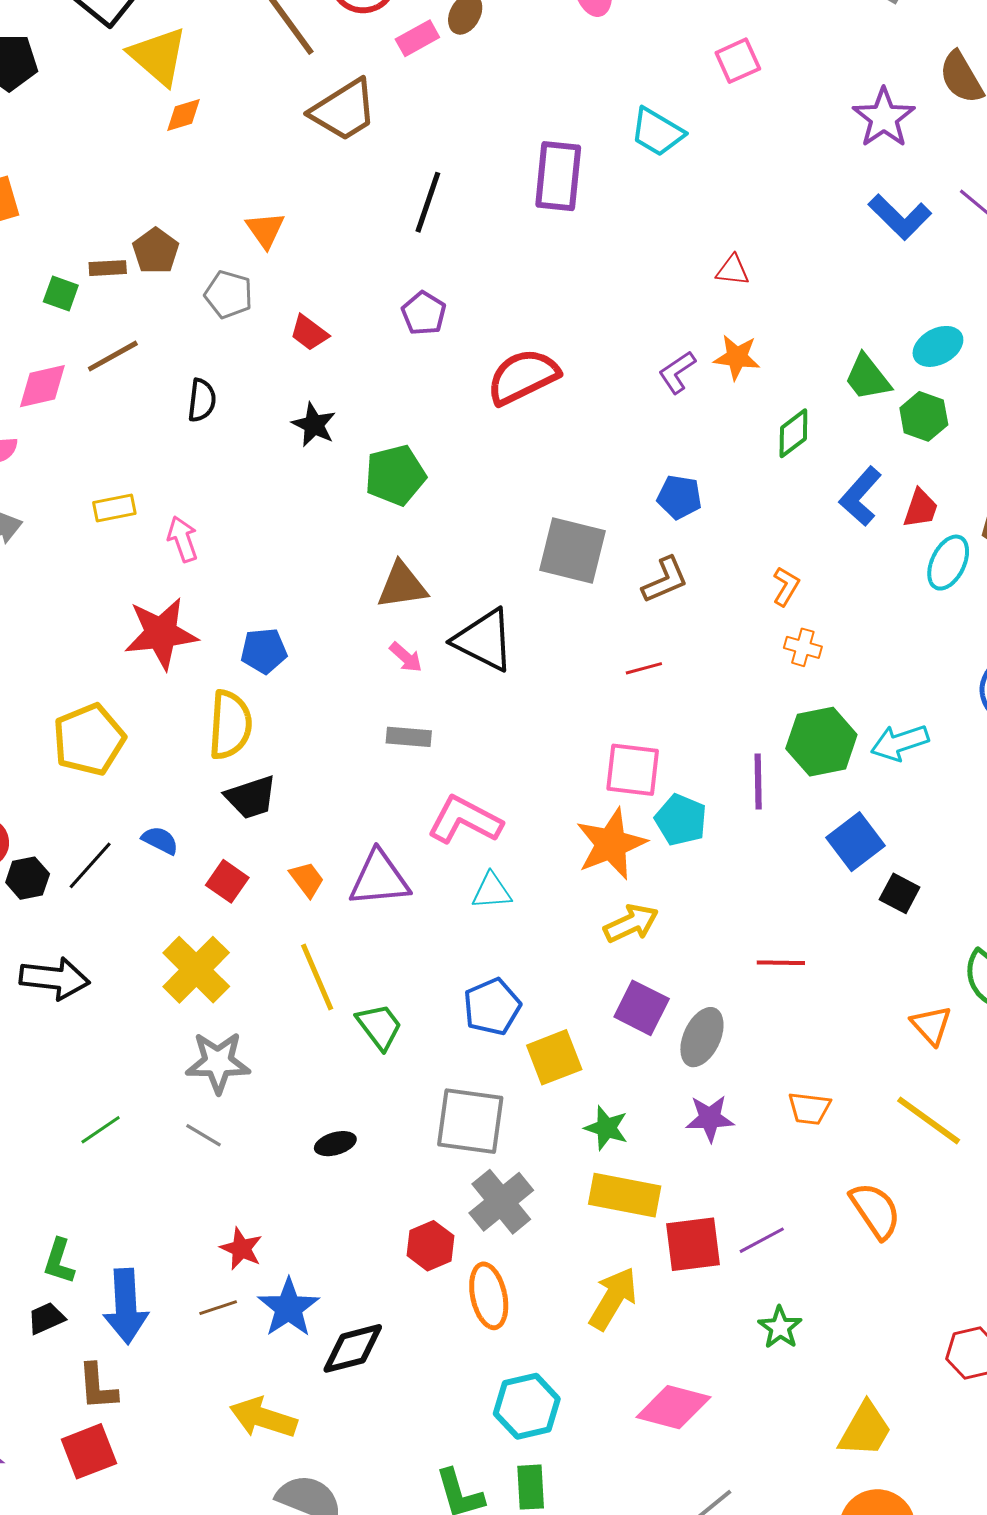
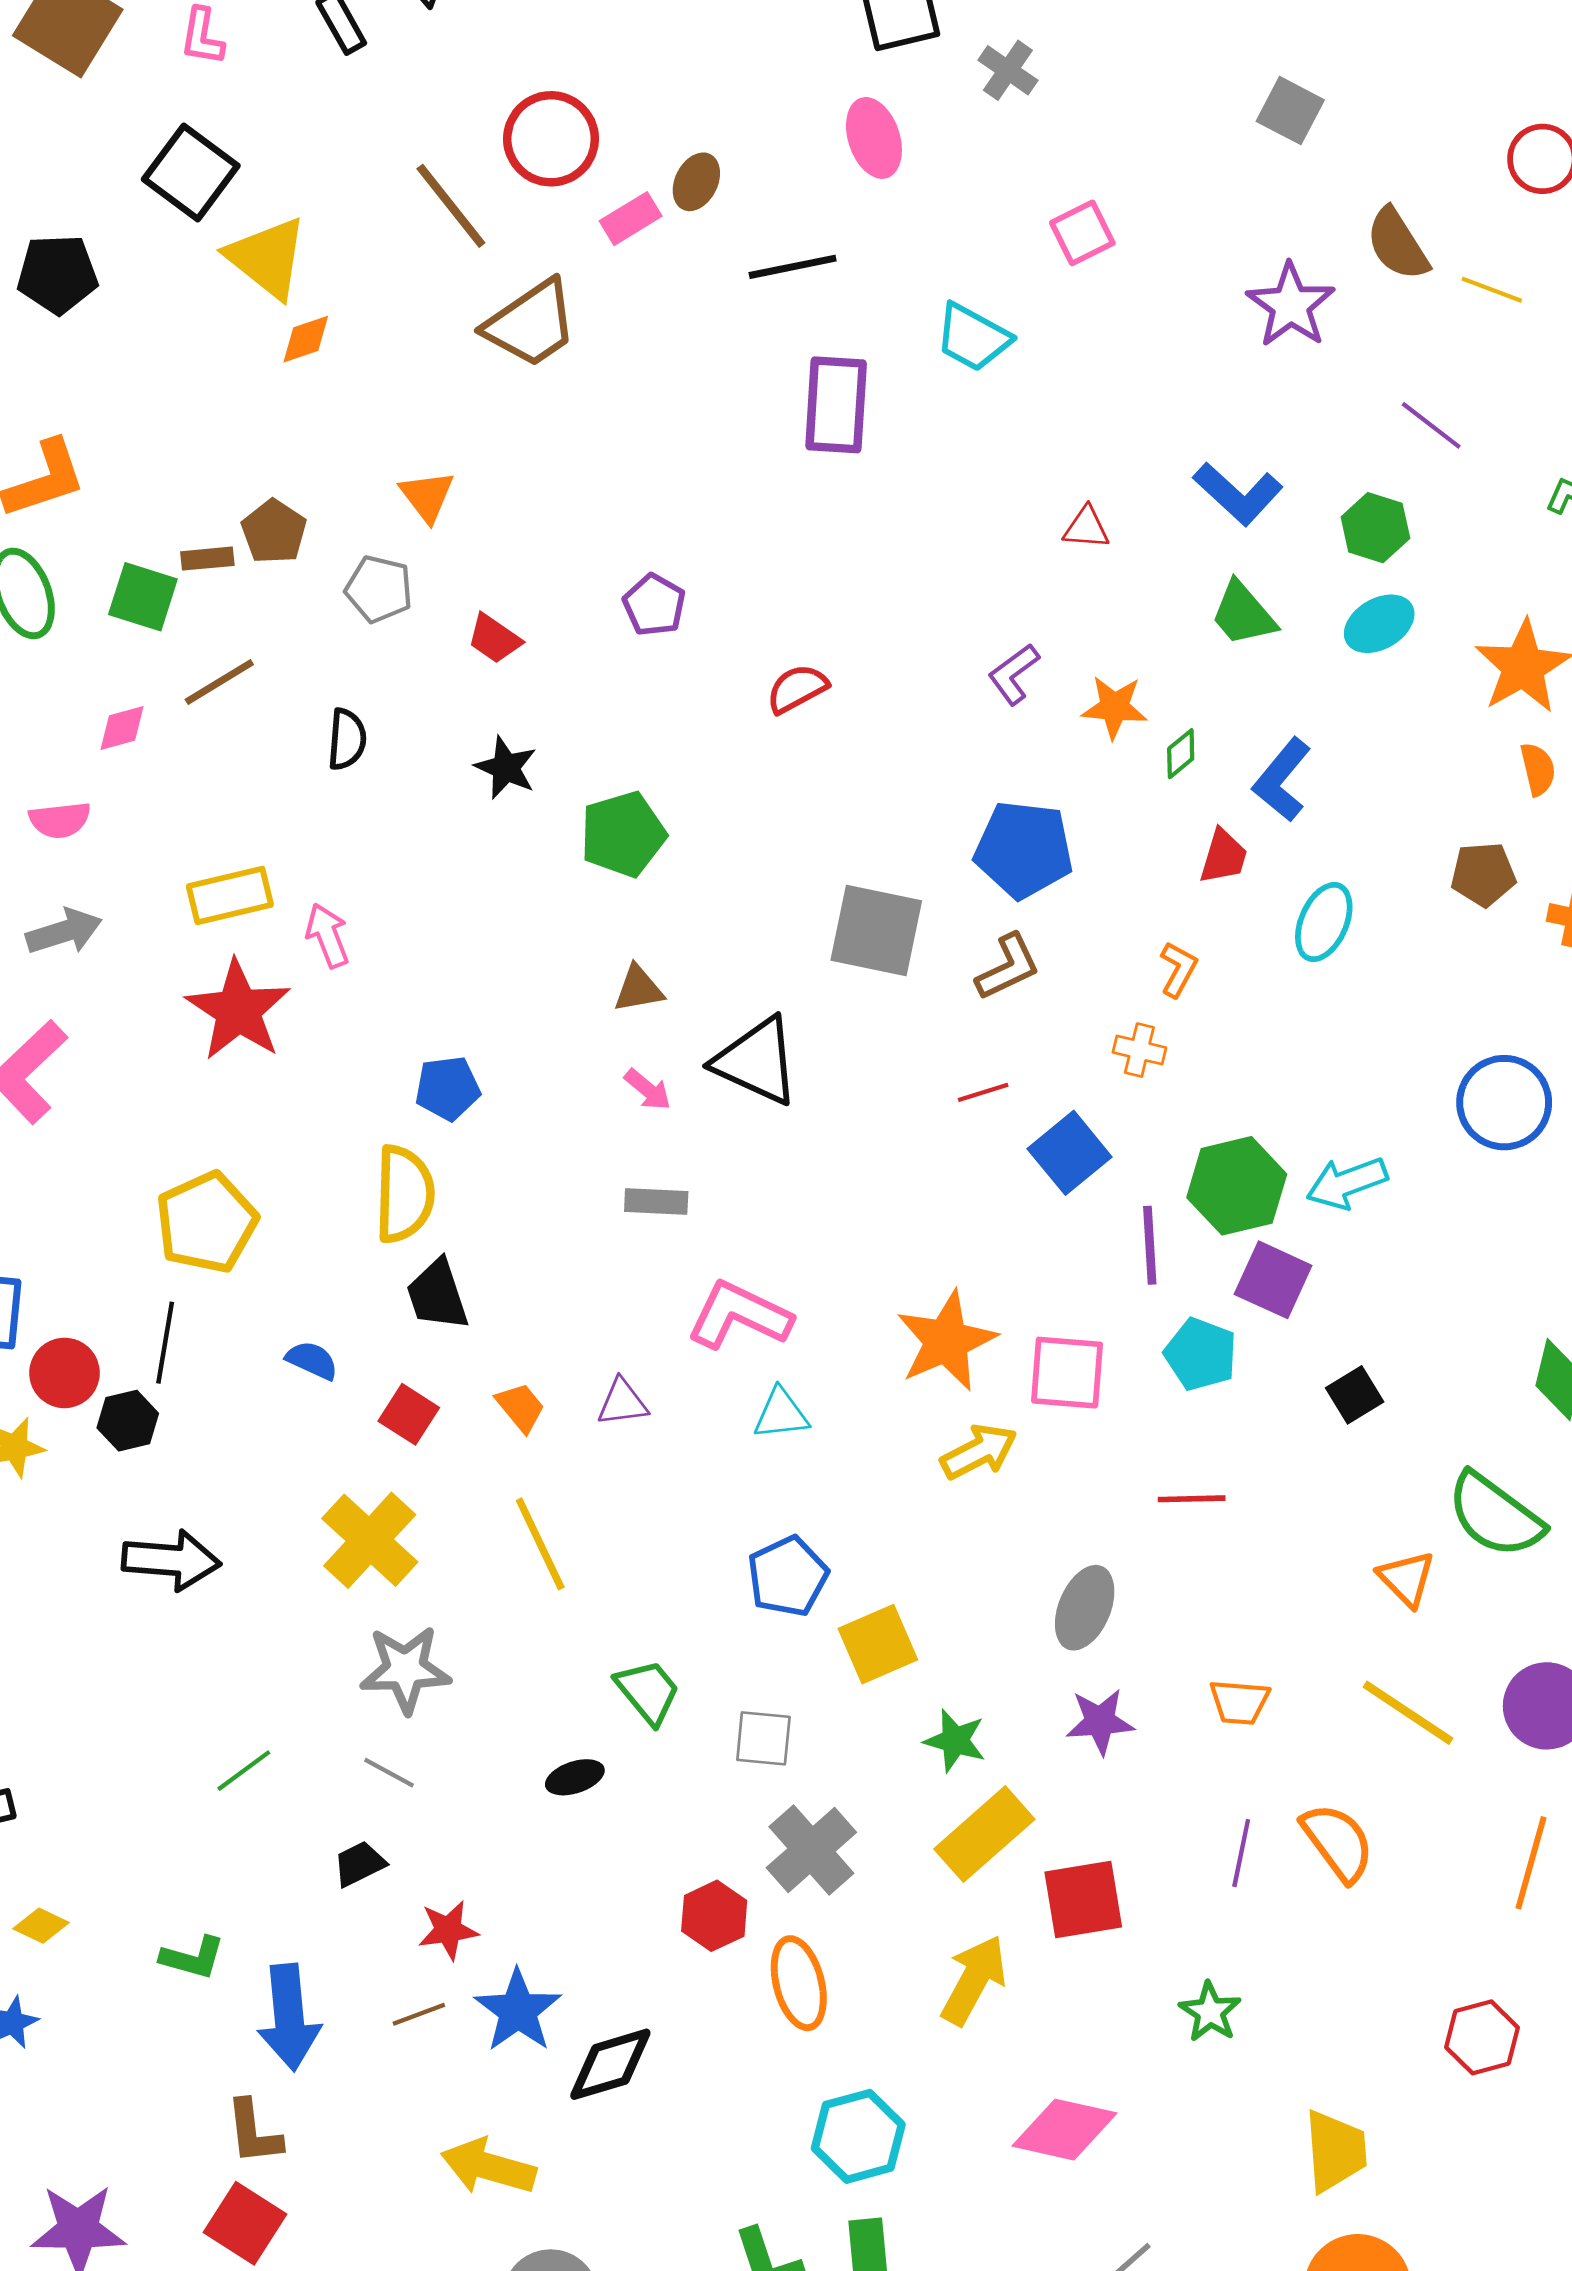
black line: (428, 202) -> (793, 267), moved, turned 62
blue L-shape: (900, 217) -> (1238, 494), moved
green square: (61, 294) -> (143, 597), size x1.4
orange star: (737, 357) -> (1115, 707), moved
red semicircle: (523, 377) -> (797, 689), size x0.6
green trapezoid: (867, 377) -> (1243, 614), moved
pink diamond: (42, 386) -> (122, 728), size x0.7
green hexagon: (924, 416) -> (1375, 528), moved
green diamond: (793, 433) -> (1181, 754), size x0.7
blue L-shape: (860, 496) -> (1282, 780), moved
blue pentagon: (679, 497) -> (1024, 850), size x1.6
yellow rectangle: (114, 508) -> (230, 896), size x1.4
red trapezoid: (921, 508) -> (1224, 856), moved
cyan ellipse: (948, 563) -> (1324, 922), moved
brown triangle: (402, 585) -> (639, 989), size x0.7
red star: (161, 633) -> (238, 1010), moved, turned -30
orange cross: (803, 647) -> (1139, 1050), moved
pink square: (633, 770) -> (1067, 1373), moved
black trapezoid: (251, 797) -> (437, 1295), turned 92
cyan pentagon: (681, 820) -> (1201, 1354), moved
blue square: (856, 842) -> (1070, 1153), moved
black line: (90, 865) -> (165, 1343), moved, turned -30
purple triangle: (379, 879) -> (622, 1402), size x0.6
black square: (900, 893) -> (1355, 1395), turned 33
purple square: (642, 1008) -> (1273, 1280), moved
green trapezoid: (379, 1026) -> (648, 1692), moved
gray square: (470, 1121) -> (763, 1738), size x0.6
yellow rectangle: (625, 1195) -> (984, 1834), turned -50
purple line: (762, 1240) -> (1241, 1853), moved, turned -48
red star: (241, 1249) -> (448, 1930), turned -30
green L-shape: (59, 1261) -> (193, 1958), turned -90
black trapezoid: (46, 1318) -> (359, 1864), moved
yellow trapezoid: (865, 1430) -> (1335, 2151), turned -32
red square: (89, 1451) -> (245, 2223), turned -34

